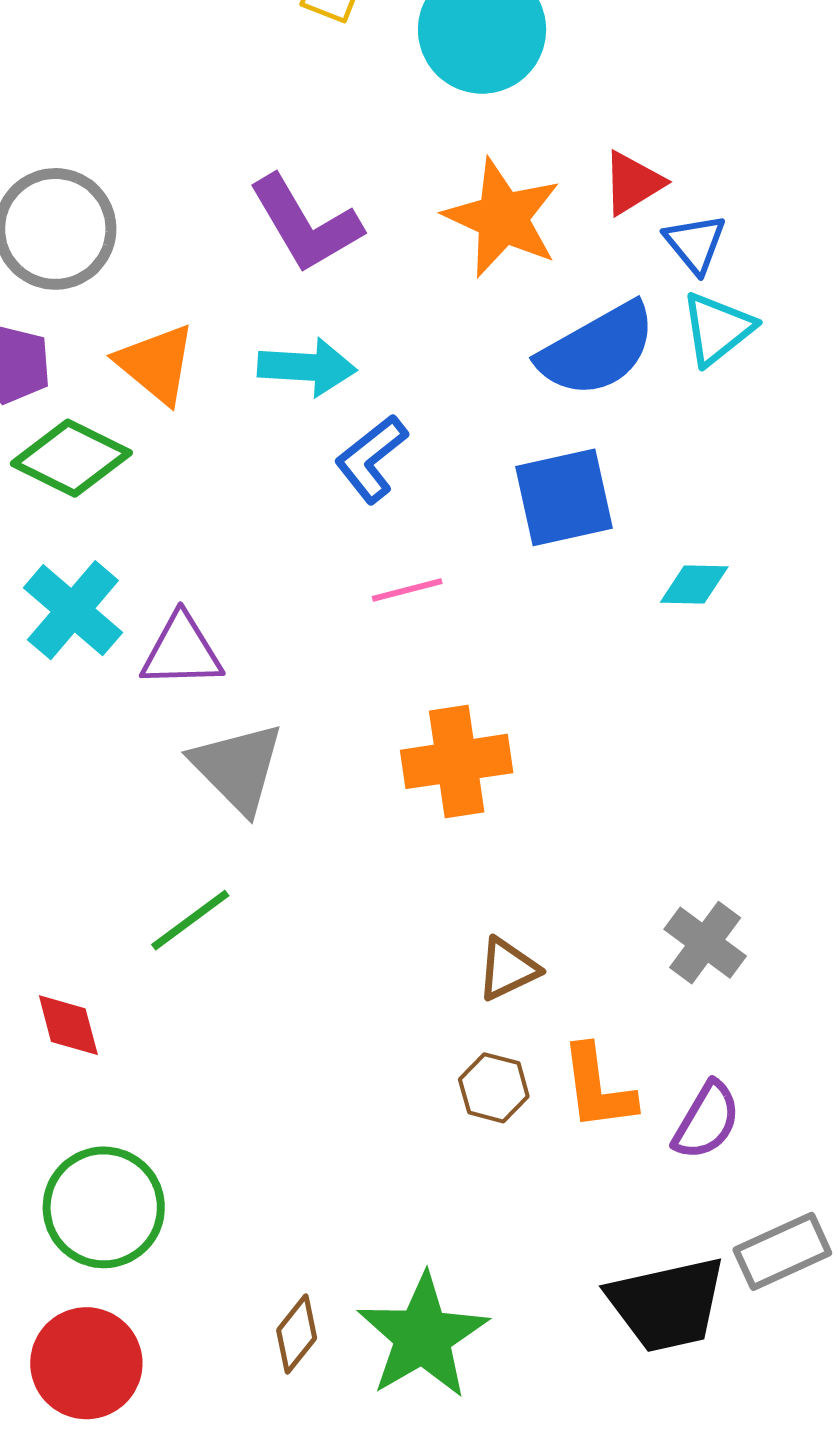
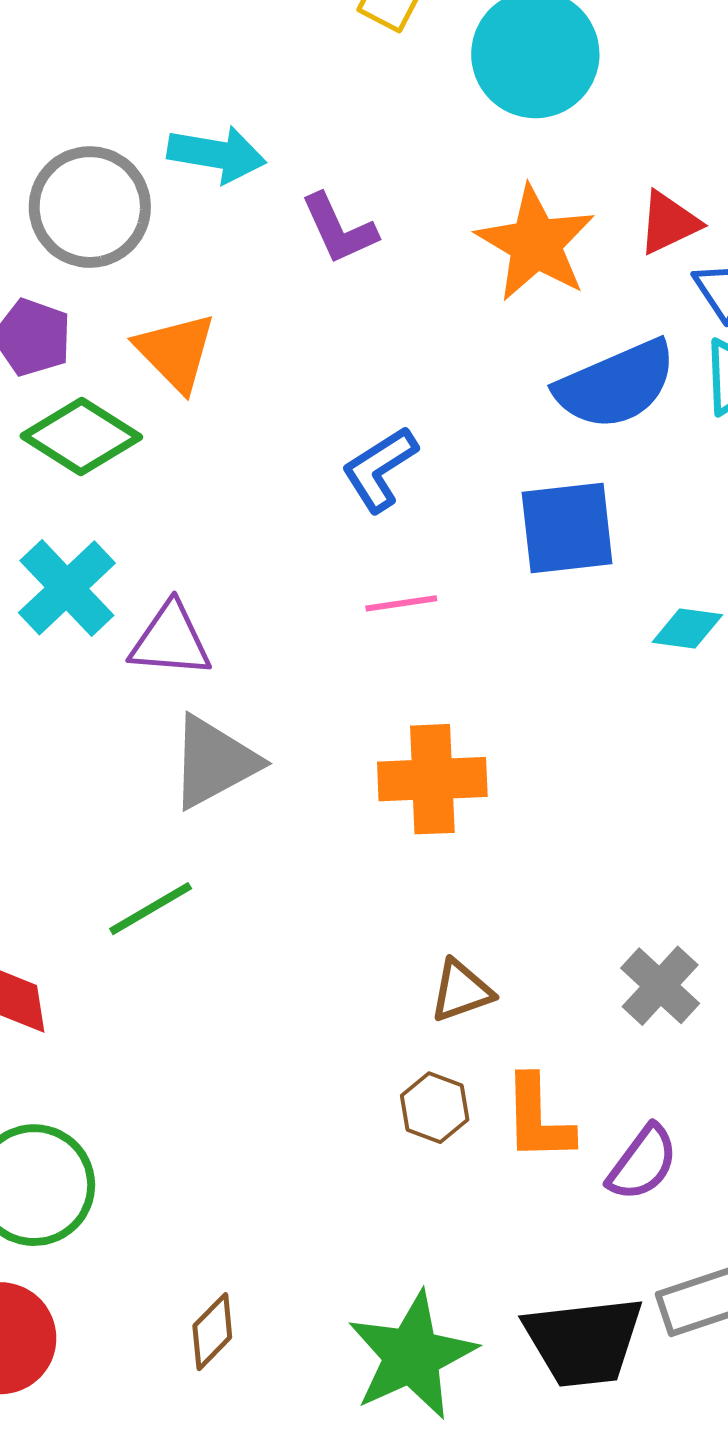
purple L-shape: (305, 224) -> (339, 229), size x0.7
cyan arrow: (307, 367) -> (217, 154), moved
gray triangle: (238, 768) -> (214, 762), turned 40
green star: (423, 1336) -> (412, 1356), moved

